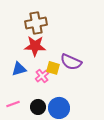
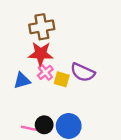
pink cross: (42, 76) -> (45, 72), moved
pink line: (13, 104) -> (29, 128), moved, turned 32

